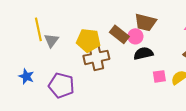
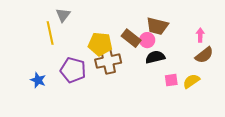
gray triangle: (51, 40) -> (63, 15), moved
purple pentagon: (61, 85) -> (73, 70), moved

